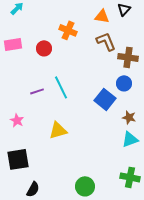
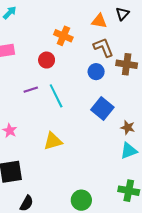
red circle: (44, 48) -> (47, 60), moved
blue circle: (124, 83) -> (96, 72), moved
purple line: (37, 91) -> (31, 90), moved

